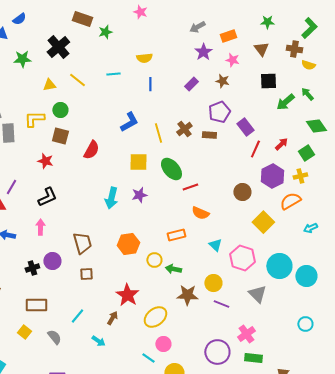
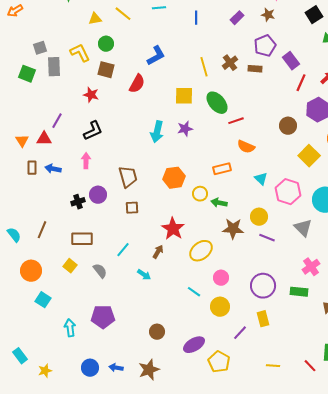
black square: (268, 81) -> (314, 15), turned -30
yellow L-shape: (34, 119) -> (80, 53), turned 65
blue L-shape: (129, 122) -> (156, 56), moved
pink cross: (246, 334) -> (311, 267), moved
pink circle: (163, 344) -> (221, 278), moved

